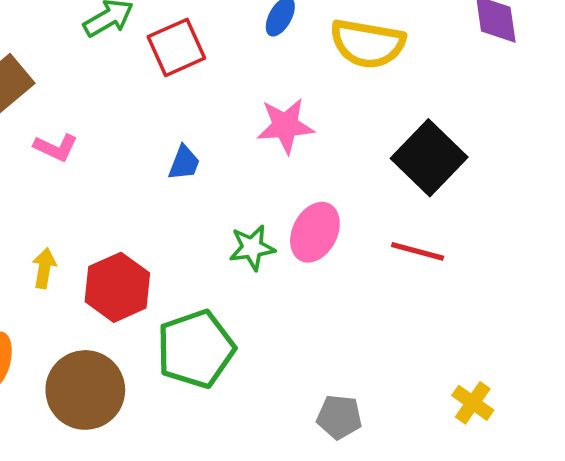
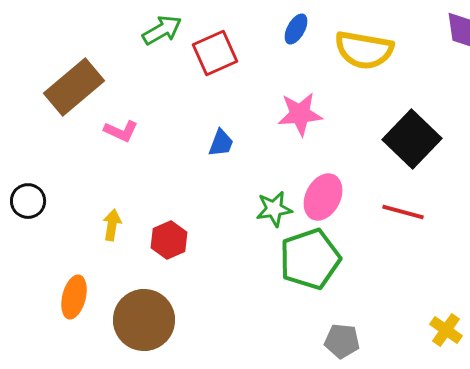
red hexagon: (117, 287) -> (169, 240), size x0.7
green pentagon: (196, 349) -> (310, 259), moved

